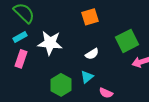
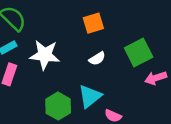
white semicircle: (92, 54) -> (97, 59), moved
cyan triangle: (87, 77) -> (90, 96), size x1.5

